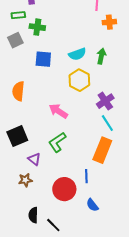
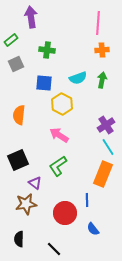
green rectangle: (18, 15) -> (11, 40), moved, turned -32
orange cross: (109, 22) -> (102, 50), moved
green cross: (37, 27) -> (47, 50), moved
yellow hexagon: (79, 80) -> (62, 104), moved
brown star: (25, 180) -> (26, 204), size x1.5
black semicircle: (33, 215) -> (19, 239), moved

